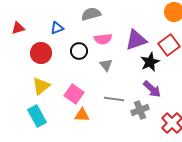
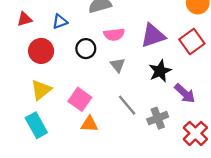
red triangle: (18, 28) -> (25, 19), moved
black star: (150, 62) -> (160, 71), moved
purple arrow: (152, 89) -> (185, 93), moved
gray line: (114, 99) -> (127, 105), turned 42

